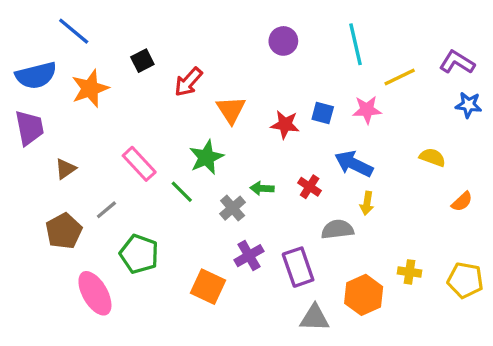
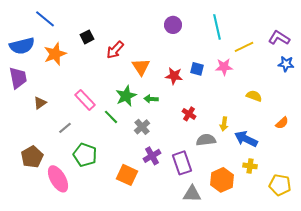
yellow semicircle: (432, 157) -> (254, 96), moved
blue arrow: (354, 164) -> (246, 139), moved
green arrow: (262, 188) -> (151, 99), moved
brown pentagon: (64, 231) -> (32, 157), moved
yellow pentagon: (465, 280) -> (280, 185), moved

